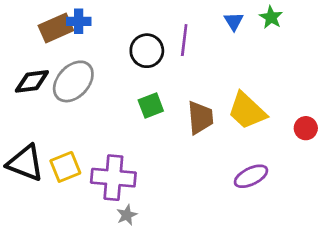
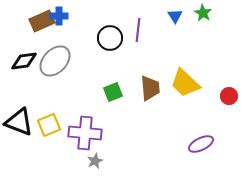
green square: (151, 105) -> (113, 92), moved
purple ellipse: (251, 176) -> (201, 144), moved

